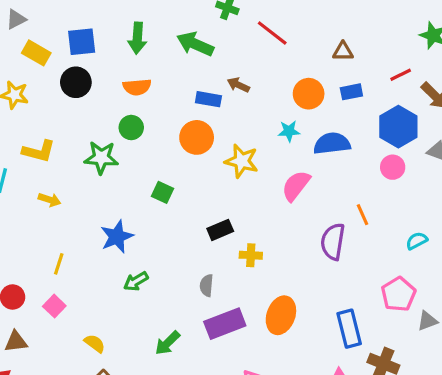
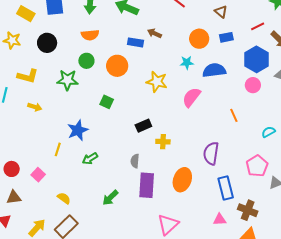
brown triangle: (343, 51) -> (221, 12), turned 40
black circle: (76, 82) -> (47, 43), moved
orange circle: (197, 137) -> (117, 66), moved
purple semicircle: (333, 242) -> (211, 153), moved
yellow line: (59, 264) -> (58, 149), moved
purple rectangle: (225, 324) -> (147, 185), turned -65

